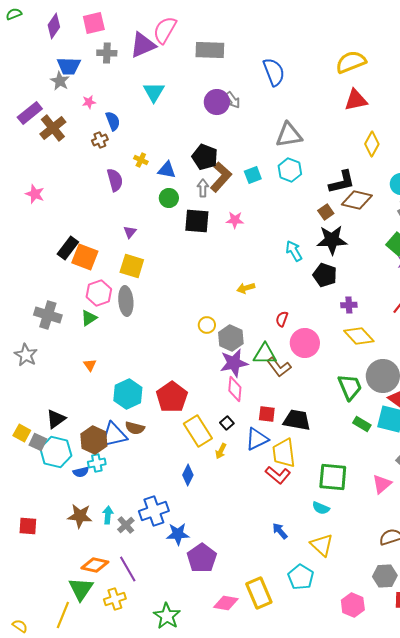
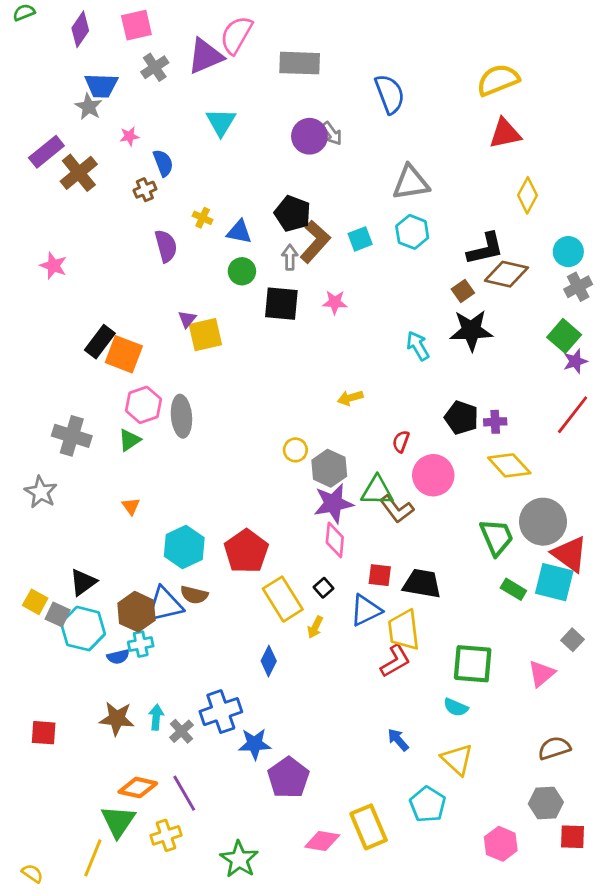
gray cross: (107, 53) -> (155, 67), turned -36
yellow square: (132, 266) -> (205, 335), moved, turned -30
black pentagon: (325, 275) -> (461, 418), moved
red L-shape: (278, 475) -> (395, 661), turned -70

